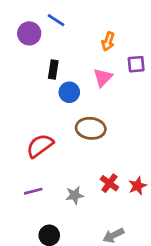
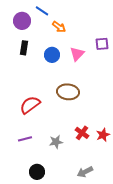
orange arrow: (108, 41) -> (59, 27), moved, turned -72
black rectangle: (53, 70) -> (24, 48), moved
blue circle: (69, 92) -> (52, 55), moved

